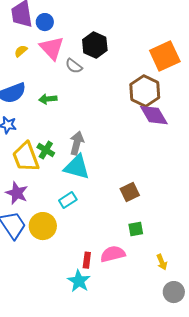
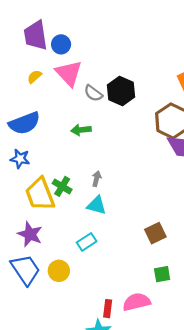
black hexagon: (95, 45) -> (121, 91), moved
green arrow: (48, 99) -> (81, 130), moved
gray arrow: (77, 143) -> (97, 179), size x0.6
cyan triangle: (77, 167) -> (97, 205), size x0.7
yellow circle: (43, 226) -> (59, 271), size x0.7

